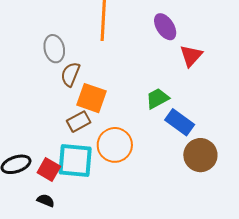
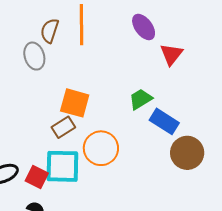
brown semicircle: (70, 74) -> (50, 31), moved

